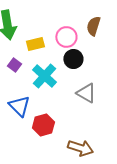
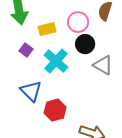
gray triangle: (86, 93) -> (103, 65), moved

